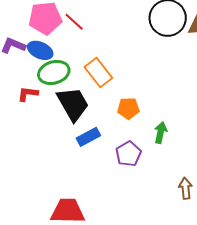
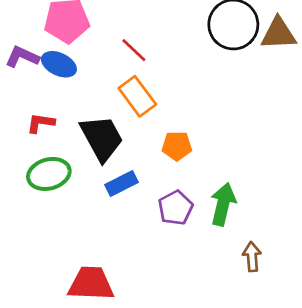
red line: (74, 22) -> (134, 50), moved
green ellipse: (54, 72) -> (49, 174), moved
green arrow: (161, 133) -> (223, 204), moved, size x1.4

